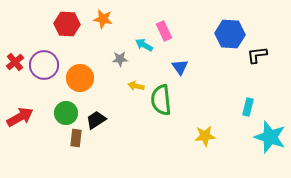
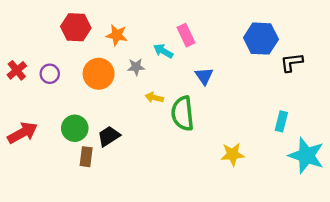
orange star: (103, 19) -> (117, 35), moved
purple circle: (44, 65) -> (50, 74), size x0.6
orange circle: (80, 78) -> (99, 74), moved

